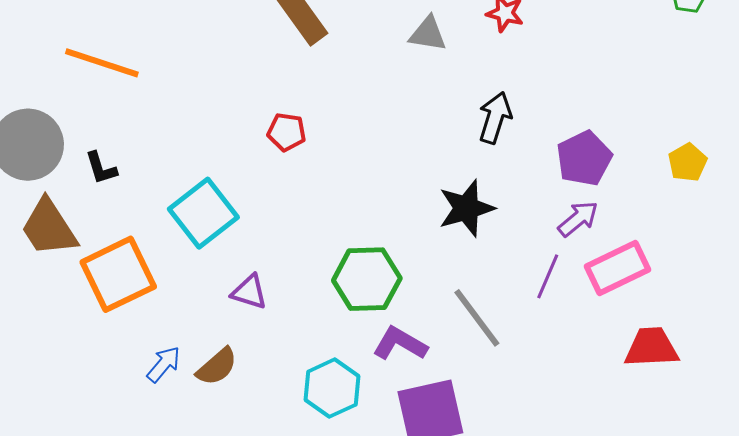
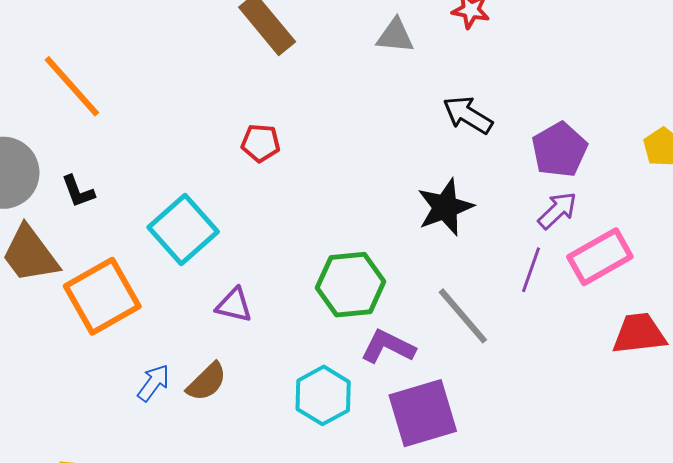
orange line: (102, 63) -> (72, 86), turned 34
black arrow: (495, 118) -> (468, 115), turned -72

